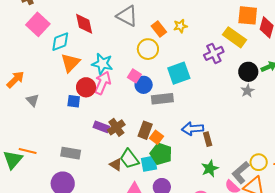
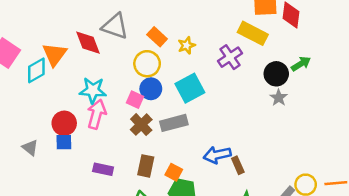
red diamond: (84, 24) -> (88, 43), moved
yellow star: (180, 26) -> (187, 45), moved
orange triangle: (70, 63) -> (55, 54), moved
blue circle: (144, 85) -> (151, 89), moved
red circle: (86, 87) -> (64, 123), moved
gray triangle: (33, 100) -> (30, 148), moved
brown cross: (116, 127) -> (141, 125), moved
brown rectangle: (145, 130) -> (146, 166), moved

